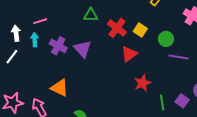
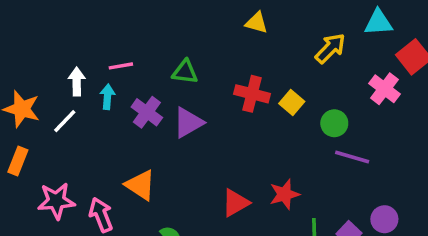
green triangle: (91, 15) -> (185, 72), moved
red cross: (117, 28) -> (252, 94), turned -30
purple triangle: (83, 49) -> (188, 123), turned 36
red triangle: (129, 54) -> (235, 203), moved

